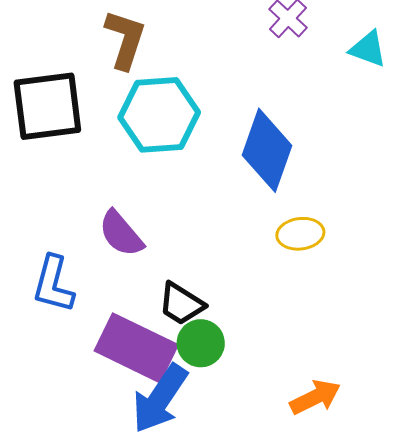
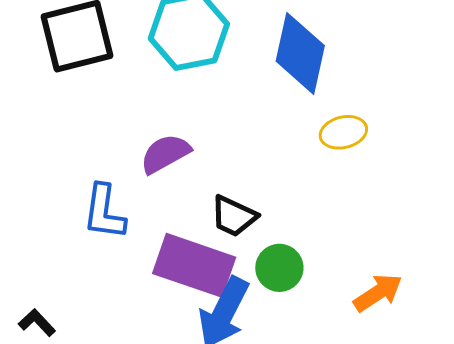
purple semicircle: (121, 234) -> (165, 154), turned 108
green circle: (201, 343) -> (279, 268), moved

